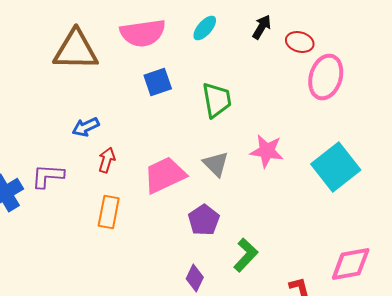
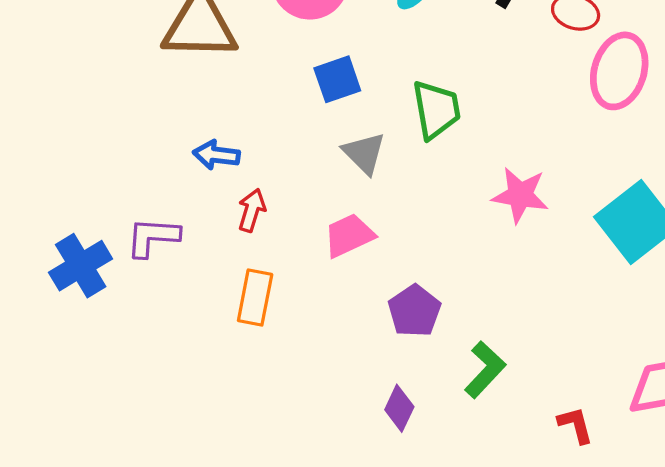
blue arrow: (86, 127) -> (216, 155), turned 32
gray triangle: (216, 164) -> (364, 153), moved
pink trapezoid: (165, 175) -> (349, 235), size x0.7

